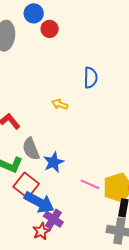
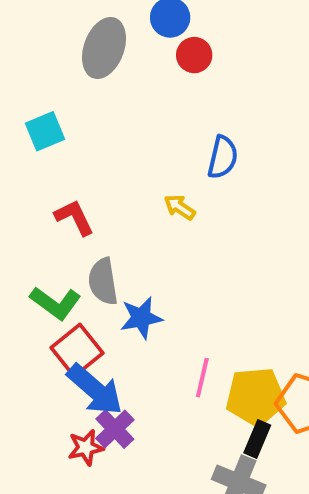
blue semicircle: (91, 78) -> (223, 157), moved
pink line: (90, 184) -> (202, 378), turned 66

